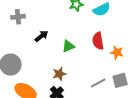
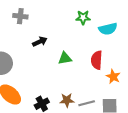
brown star: (59, 74) -> (67, 100), moved

